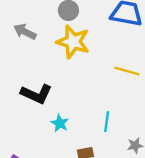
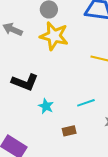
cyan line: (107, 122) -> (86, 103), turned 66

